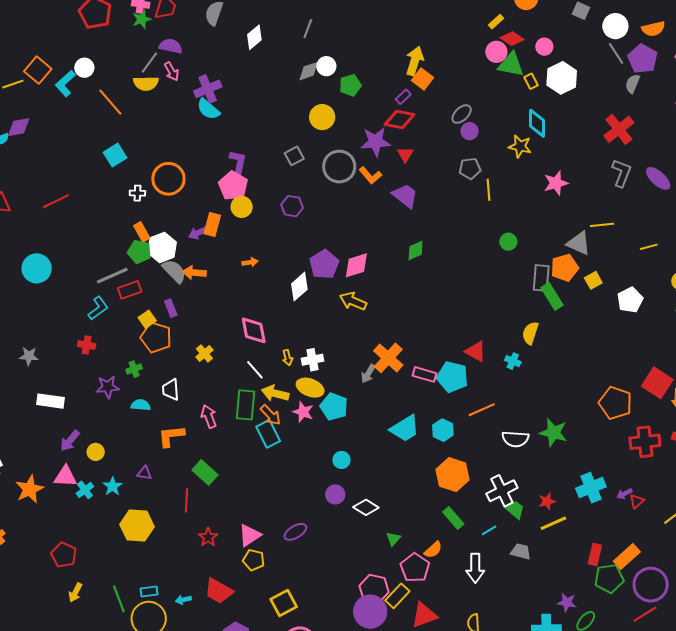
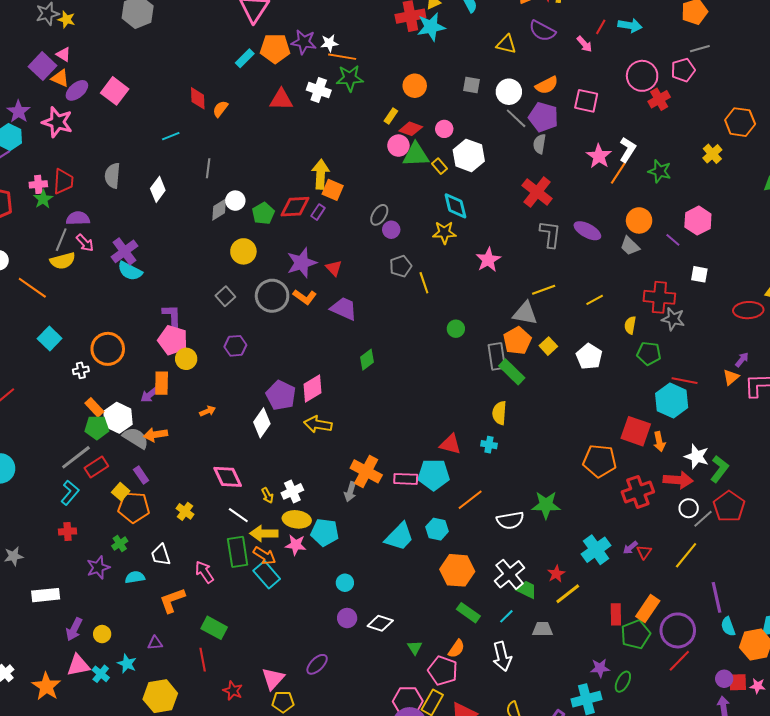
red diamond: (399, 119) -> (295, 207), moved

